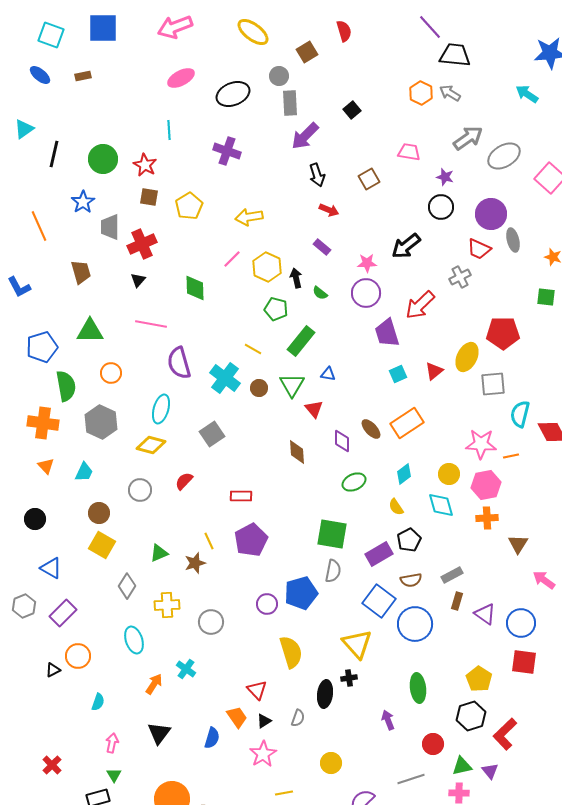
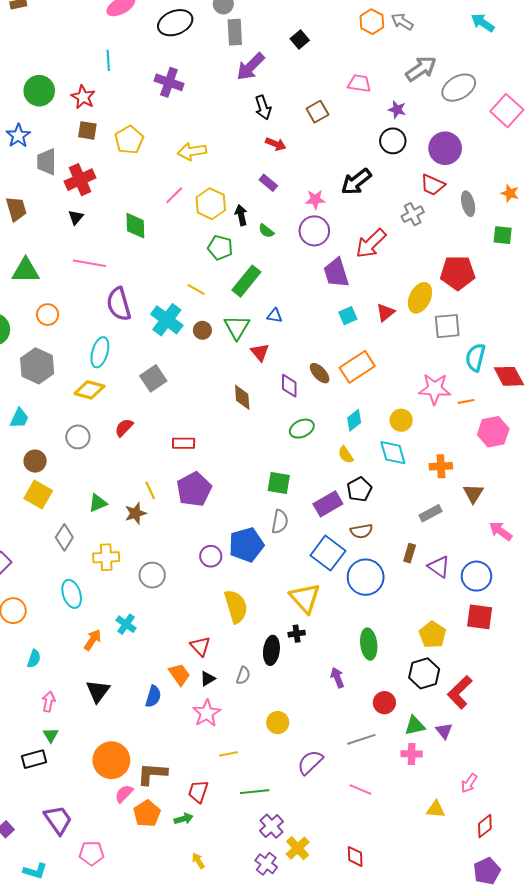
gray ellipse: (513, 240) -> (468, 204), moved
pink hexagon: (486, 485) -> (493, 432), moved
green square: (332, 534) -> (279, 483), size x0.7
gray rectangle: (452, 575) -> (430, 513), moved

